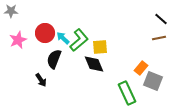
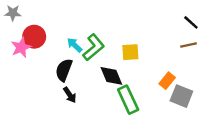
red circle: (45, 33) -> (34, 37), moved
yellow square: (100, 47) -> (130, 52), moved
black arrow: (41, 80) -> (70, 95), moved
green rectangle: (127, 93) -> (128, 100), moved

